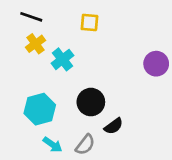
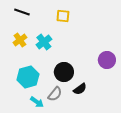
yellow cross: (35, 44) -> (20, 40), moved
purple circle: (156, 64) -> (107, 60), moved
gray semicircle: (85, 145) -> (55, 94), moved

